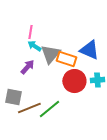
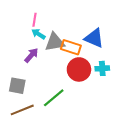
gray triangle: (50, 54) -> (55, 42), turned 40
brown line: (29, 108) -> (22, 110), moved

